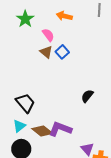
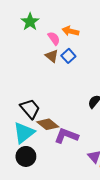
orange arrow: (64, 16) -> (70, 31), moved
cyan triangle: (19, 126) -> (24, 133), size x1.6
brown diamond: (42, 131) -> (48, 124), moved

